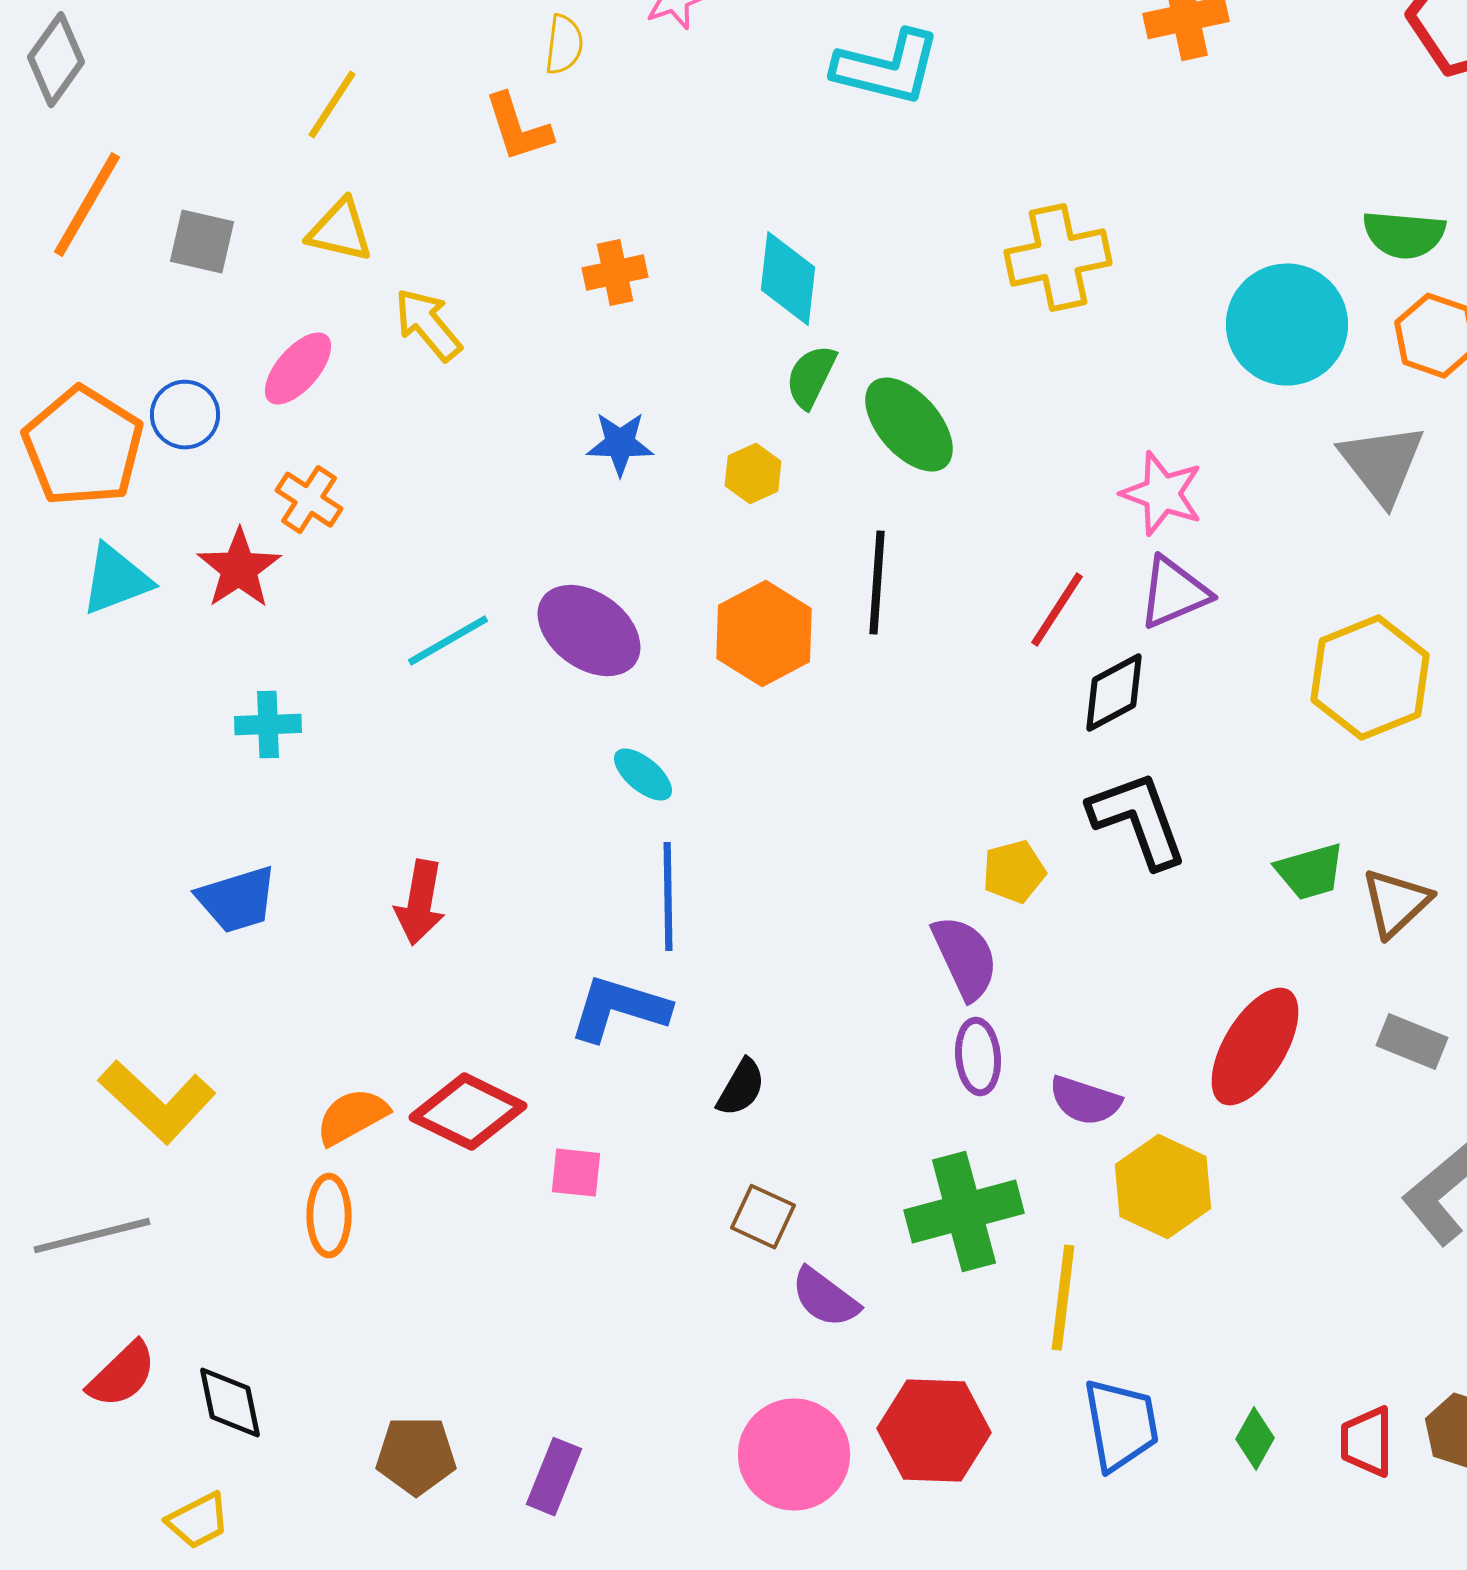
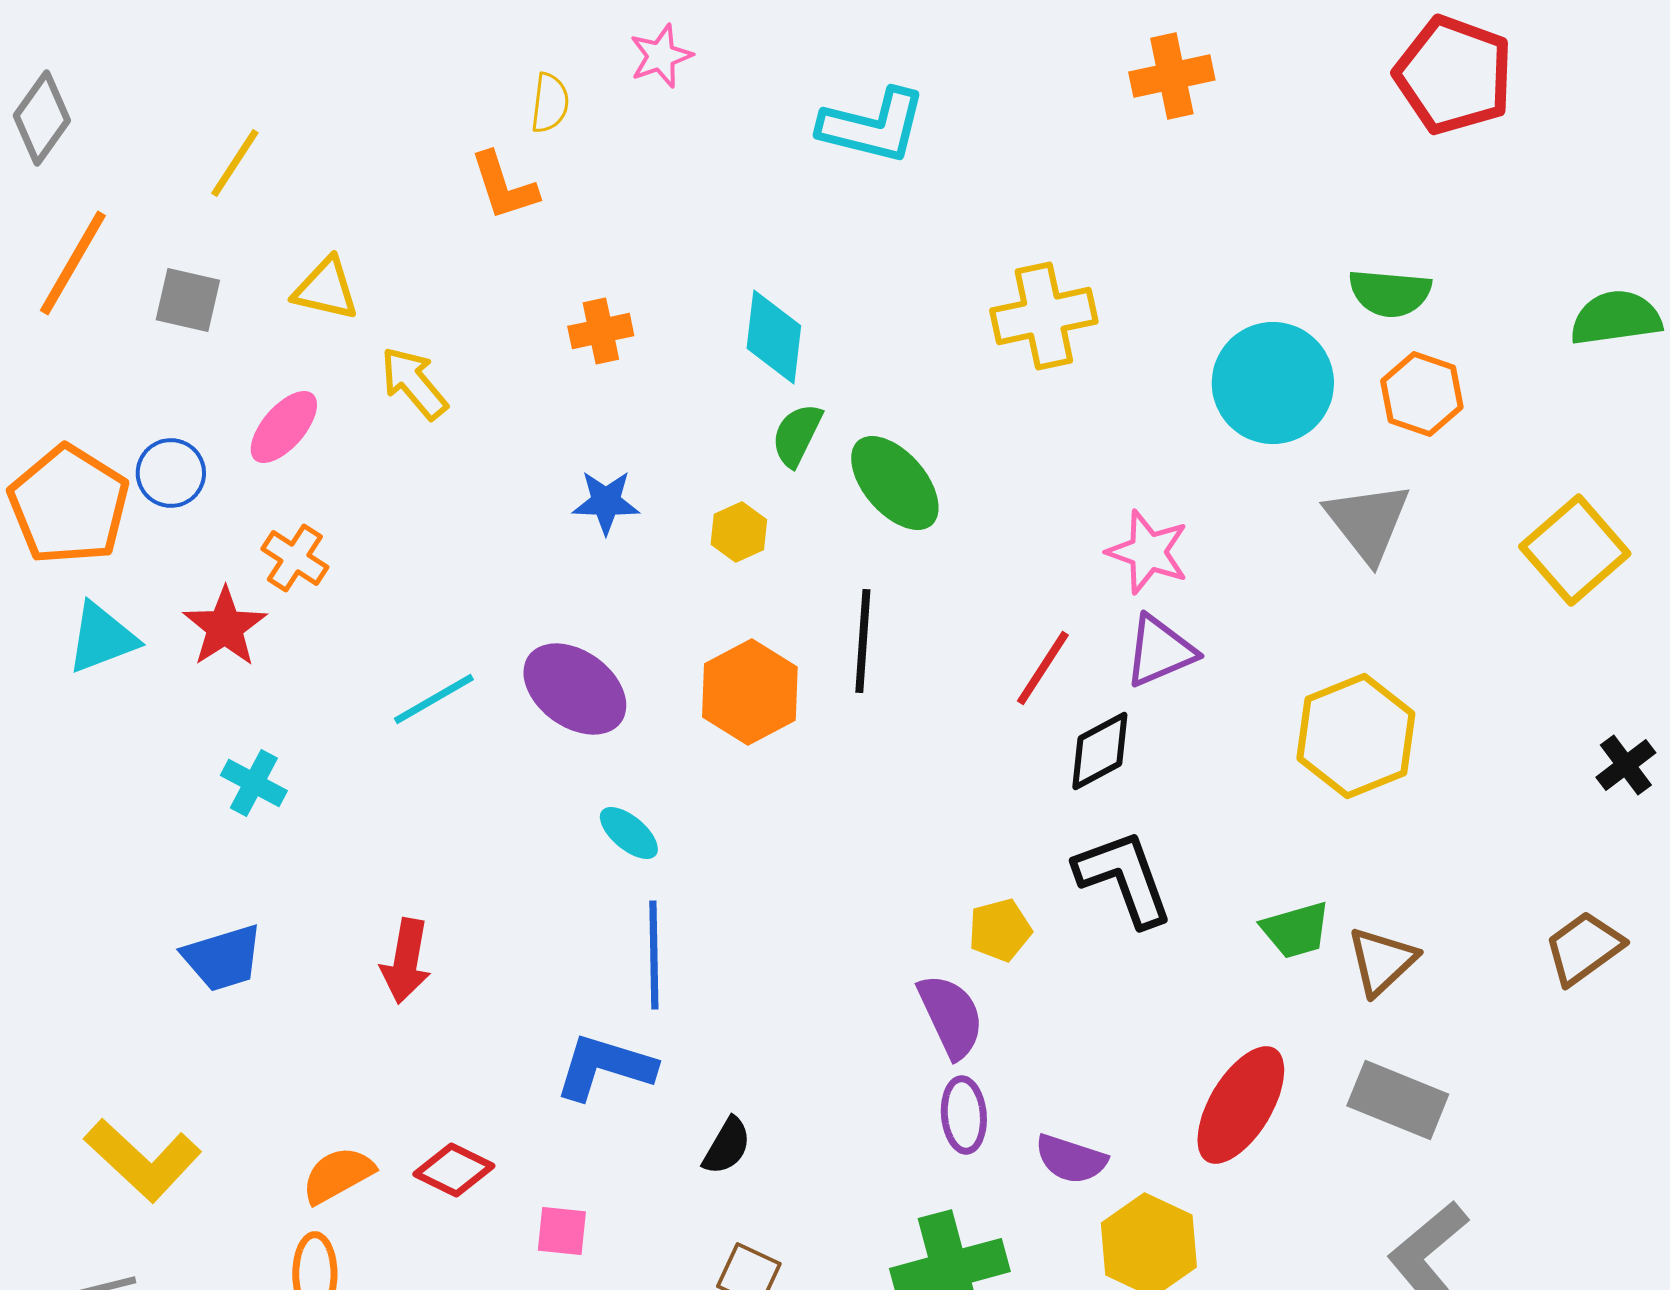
yellow line: (332, 105) -> (235, 163), moved
cyan cross: (268, 725) -> (254, 783), turned 30
gray rectangle: (1412, 1042) -> (1398, 1100), size x1.4
red diamond: (468, 1112) -> (454, 1170), size x0.7

